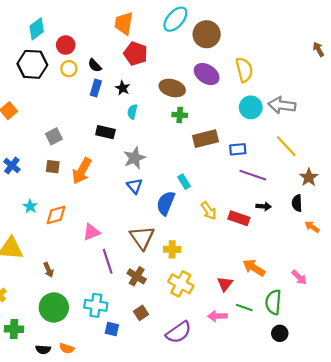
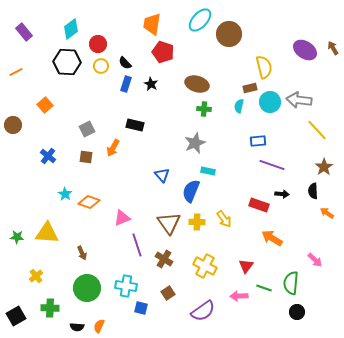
purple ellipse: (207, 74) -> (305, 50), moved
cyan semicircle: (132, 112) -> (239, 106), moved
brown rectangle: (206, 139) -> (250, 88), moved, size x0.6
yellow line: (286, 146) -> (317, 130), moved
gray star: (135, 158) -> (195, 143), moved
orange arrow: (82, 171) -> (113, 148), moved, size x0.7
cyan rectangle: (184, 182) -> (208, 171), turned -48
yellow arrow: (209, 211) -> (224, 219), moved
orange diamond: (56, 215) -> (89, 202), turned 35
yellow cross: (172, 249) -> (197, 222), moved
orange arrow: (254, 268) -> (272, 238), moved
orange semicircle: (67, 348) -> (99, 326), turned 96

